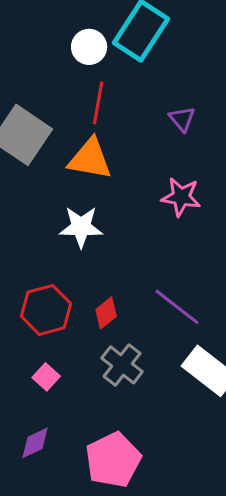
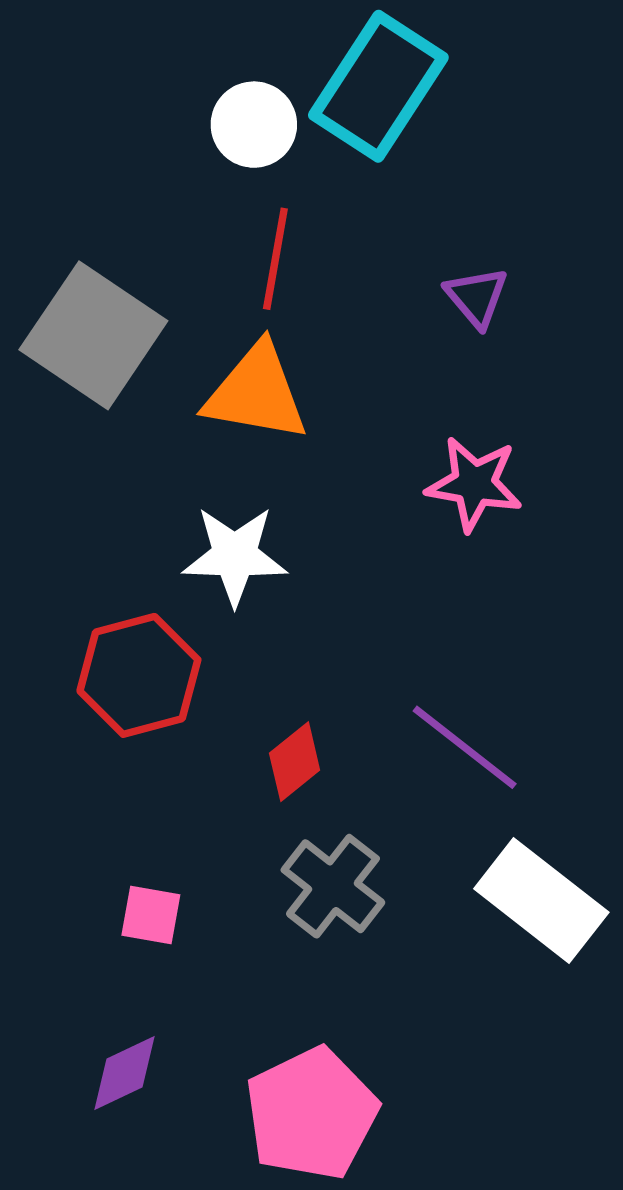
red hexagon: (46, 310) -> (139, 675), moved
pink square: (46, 377) -> (151, 915), turned -32

